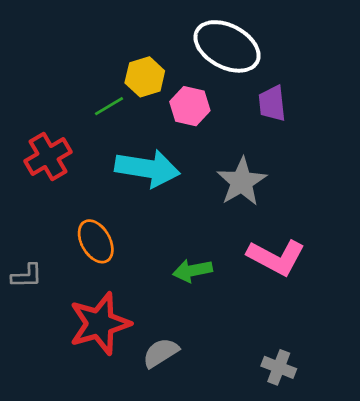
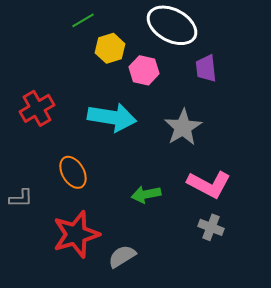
green line: (109, 106) -> (83, 20), moved
gray cross: (279, 367) -> (211, 227), moved

